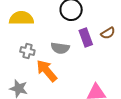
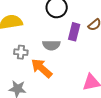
purple rectangle: (86, 38) -> (74, 32), turned 42

